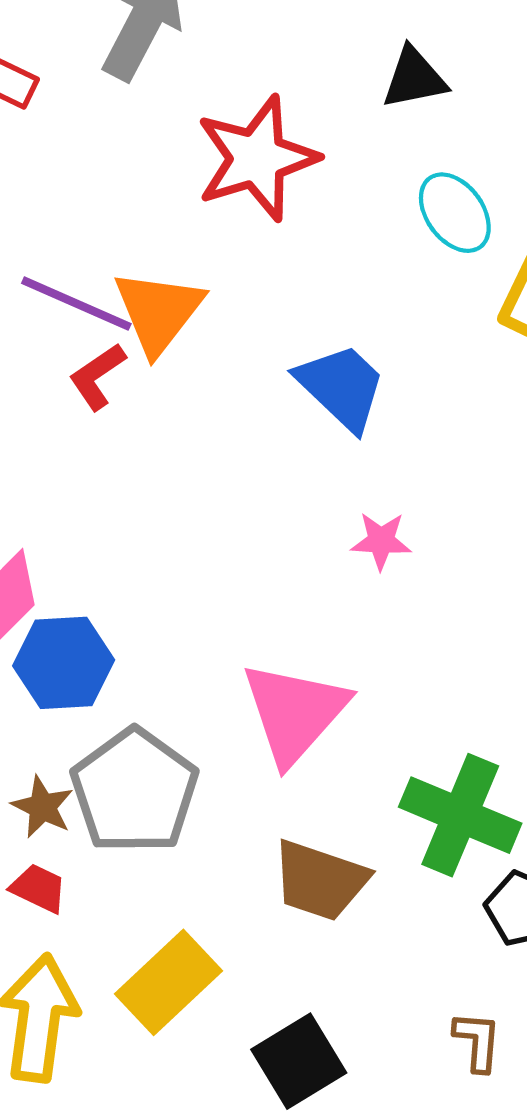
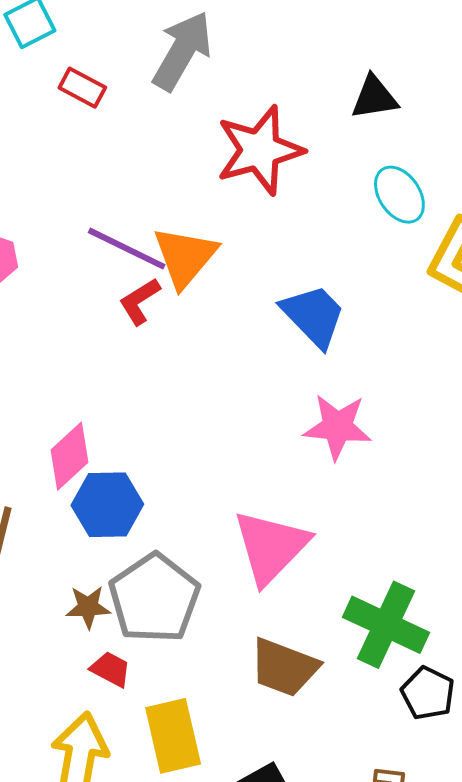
pink star: (381, 541) -> (337, 427), size x1.6
brown star: (43, 807) -> (88, 607), turned -30
red trapezoid: (39, 888) -> (111, 669), moved
yellow rectangle: (168, 982) -> (173, 736), turned -62

